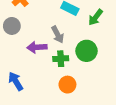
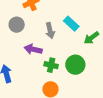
gray arrow: (58, 35) -> (50, 31), moved

